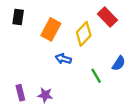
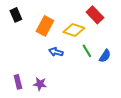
black rectangle: (18, 17) -> (16, 15), turned -32
yellow diamond: (84, 34) -> (74, 30), turned 65
green line: (96, 76) -> (87, 51), moved

